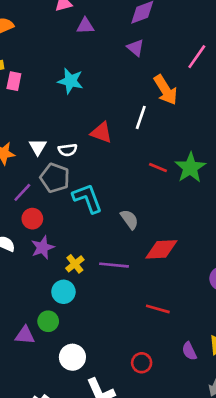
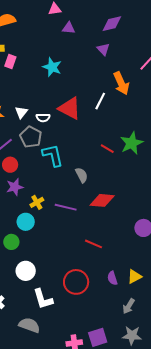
red triangle: (101, 133) -> (70, 108), size x1.4
red line: (158, 167) -> (107, 149), moved
red circle: (142, 363) -> (76, 282), size x1.6

